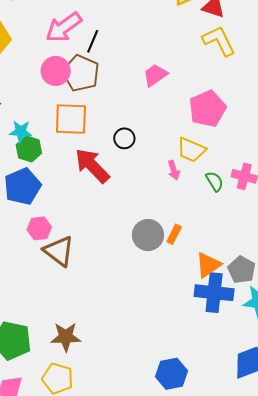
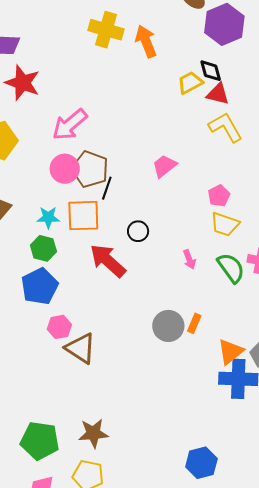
black line: (93, 41) -> (107, 188), moved
pink pentagon: (208, 109) -> (219, 196), size x0.6
cyan star: (21, 131) -> (48, 217), moved
yellow trapezoid: (191, 150) -> (225, 224), moved
green semicircle: (215, 181) -> (231, 268), size x1.5

